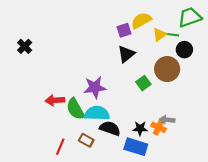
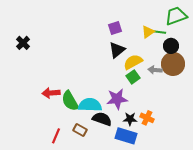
yellow semicircle: (141, 20) -> (133, 62), moved
brown circle: (167, 69) -> (173, 64), moved
purple star: (95, 87) -> (117, 99), moved
gray arrow: (167, 120) -> (155, 70), moved

